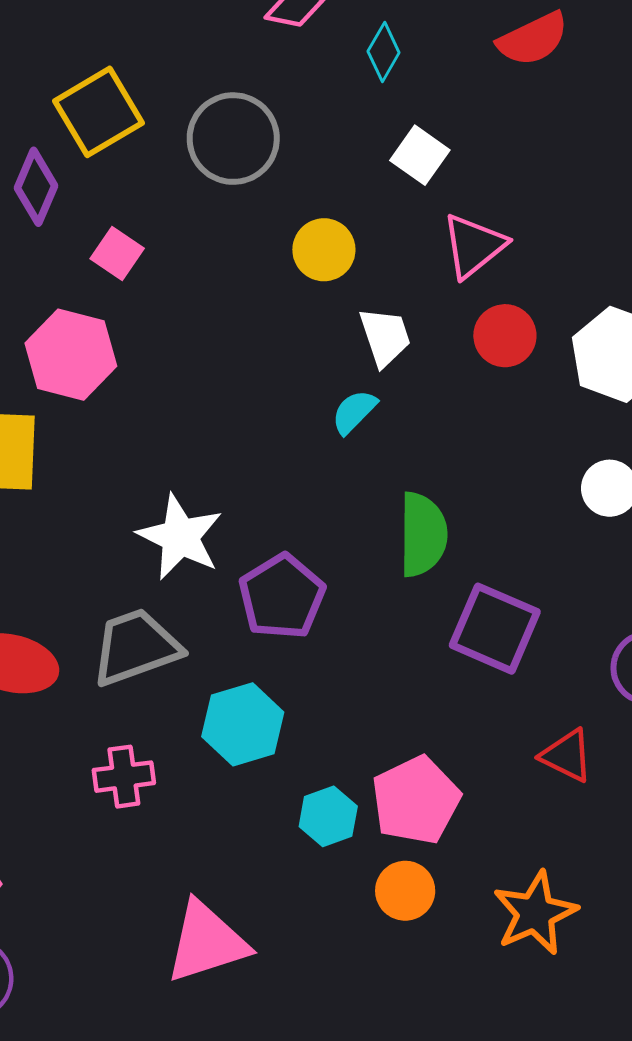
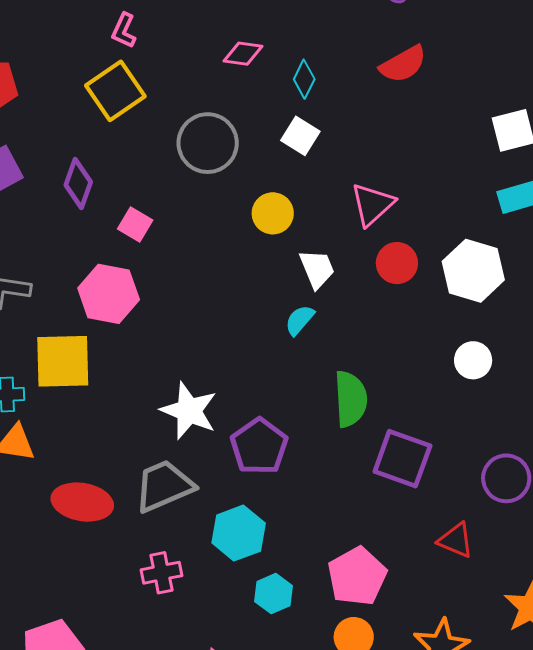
yellow square: (98, 112) -> (115, 91), moved
white square: (420, 155) -> (300, 136), moved
cyan hexagon: (328, 816) -> (273, 594), moved

